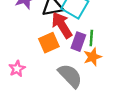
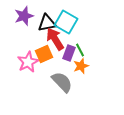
green line: (91, 38) -> (80, 50), turned -32
pink star: (17, 69) -> (28, 62), moved, size x1.5

